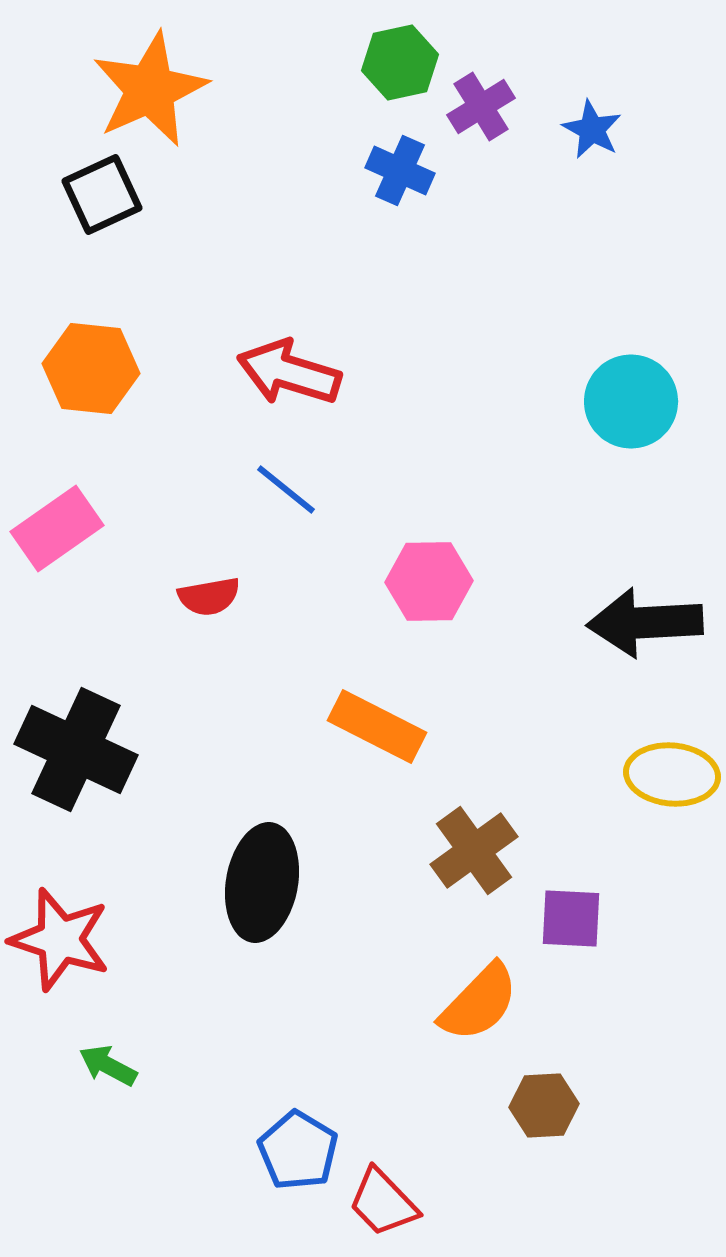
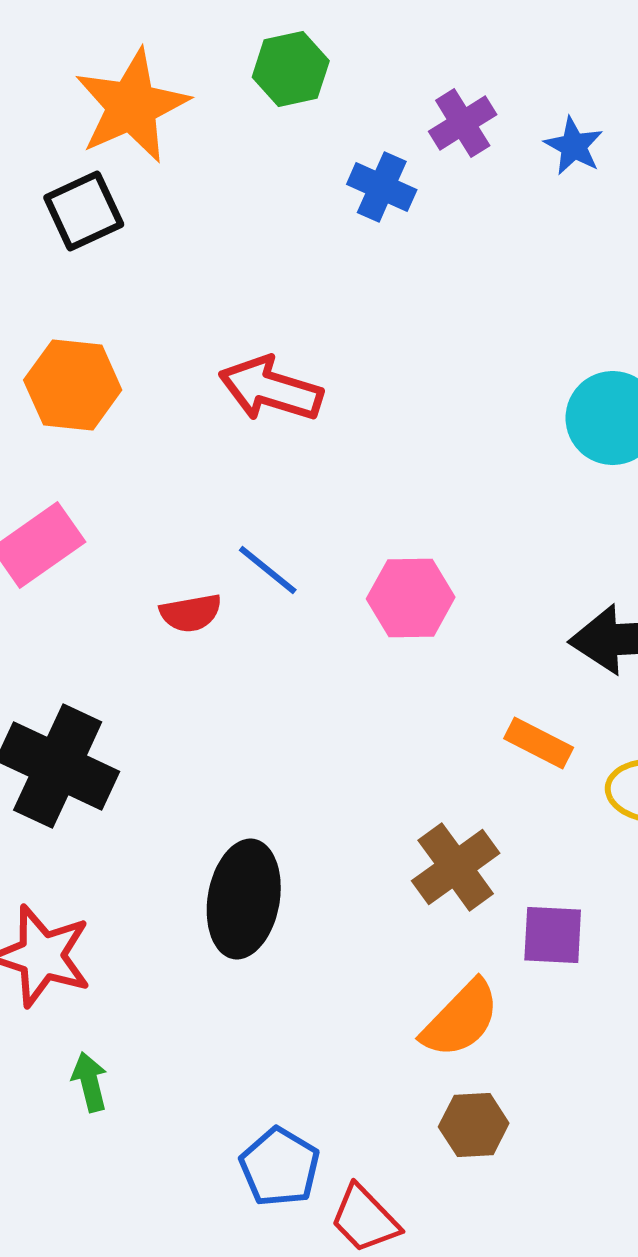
green hexagon: (400, 62) -> (291, 69), moved
blue line: (286, 490) -> (268, 570), moved
orange rectangle: (377, 726) -> (539, 743), moved, size x0.7
green arrow: (108, 1066) -> (90, 1082), turned 48
brown hexagon: (544, 1106) -> (474, 1125), moved

